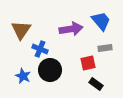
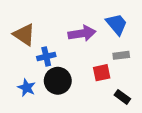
brown triangle: (21, 30) -> (24, 35), turned -30
blue cross: (40, 49) -> (46, 56), turned -35
black rectangle: (96, 84) -> (122, 97), moved

